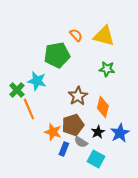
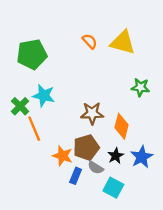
green pentagon: (57, 55) -> (32, 54), moved
green star: (107, 69) -> (140, 87), moved
brown star: (78, 96) -> (92, 113), turned 30

